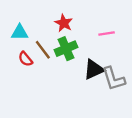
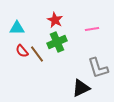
brown line: (43, 50) -> (37, 54), moved
black triangle: (94, 69) -> (81, 88), moved

